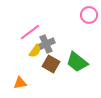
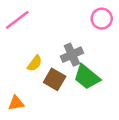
pink line: (30, 32) -> (17, 20), moved
gray cross: (46, 44) -> (72, 55), moved

